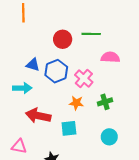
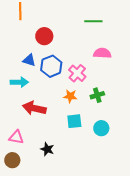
green line: (91, 34) -> (93, 21), moved
red circle: (63, 39) -> (44, 36), moved
cyan square: (69, 128) -> (74, 121), moved

